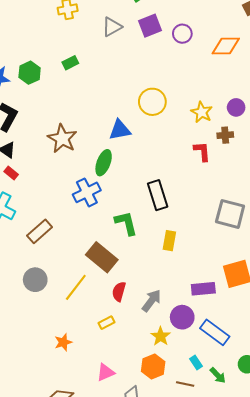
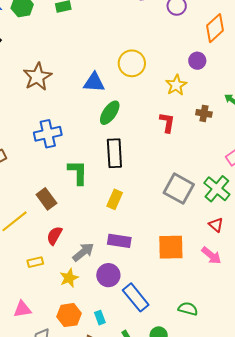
orange diamond: (226, 46) -> (215, 28), turned -56
purple circle: (236, 107) -> (197, 61), moved
brown cross: (225, 135) -> (204, 113), moved
green ellipse: (104, 163) -> (110, 113), moved
brown rectangle: (102, 257) -> (46, 199), size x0.7
purple rectangle: (203, 289) -> (119, 241), moved
yellow star: (161, 336) -> (69, 278), moved
cyan rectangle: (196, 362) -> (100, 318), moved

